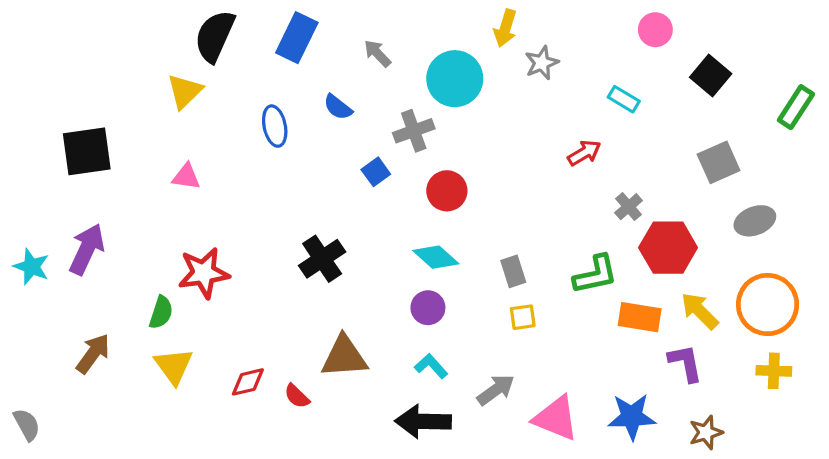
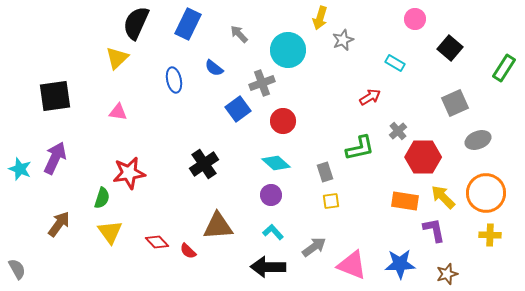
blue square: (376, 172) -> (238, 109), size x1.4
green L-shape: (595, 275) -> (360, 148), moved
red diamond: (248, 382) -> (157, 242), turned 60

